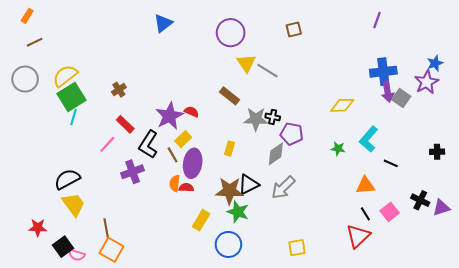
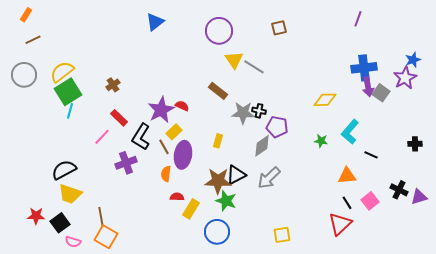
red semicircle: (186, 188) -> (177, 197), moved
yellow trapezoid: (74, 204) -> (70, 194), turned 145
black square: (63, 247) -> (60, 223), moved

